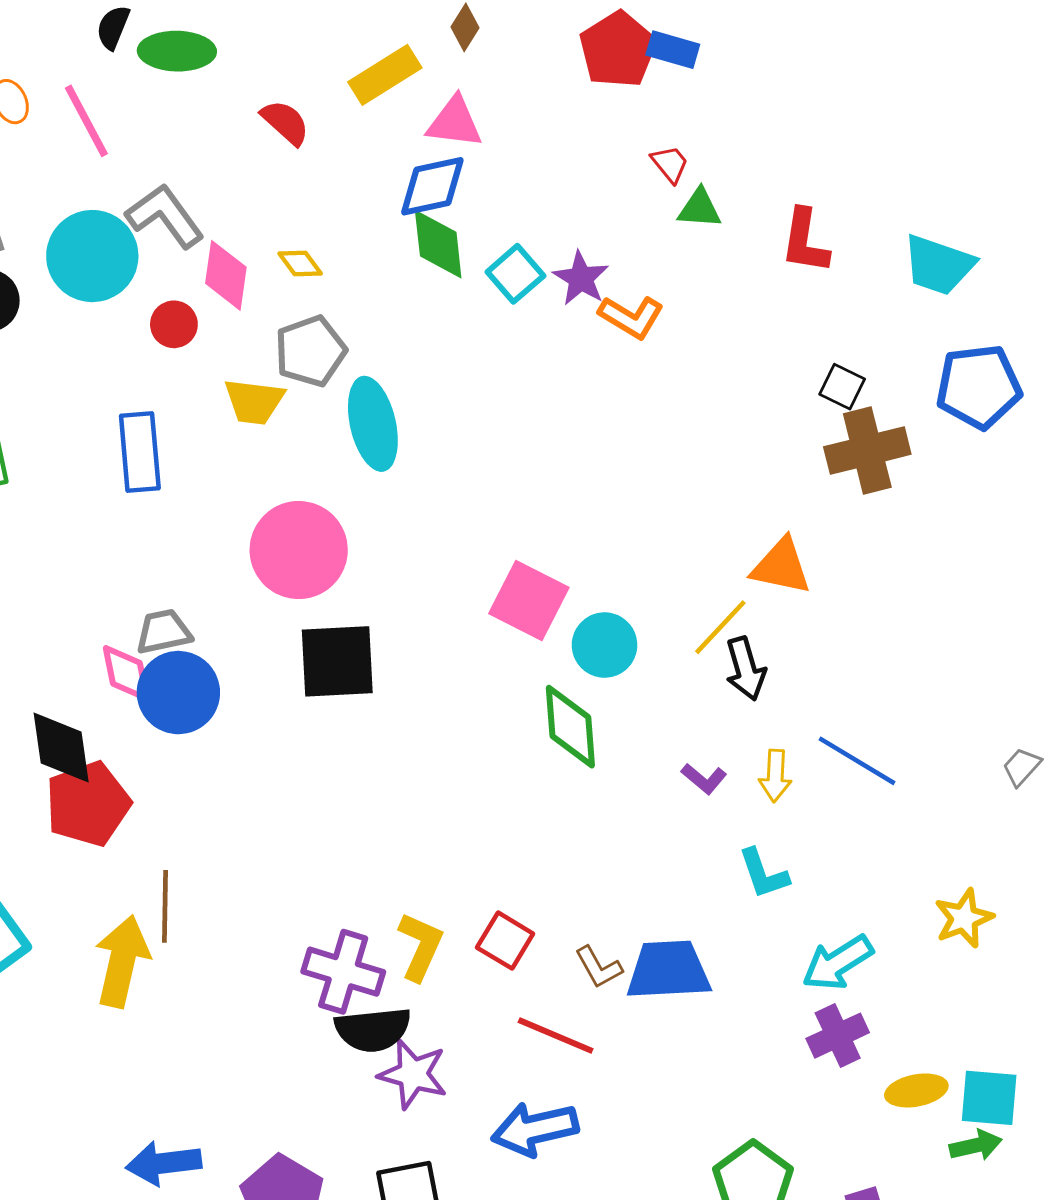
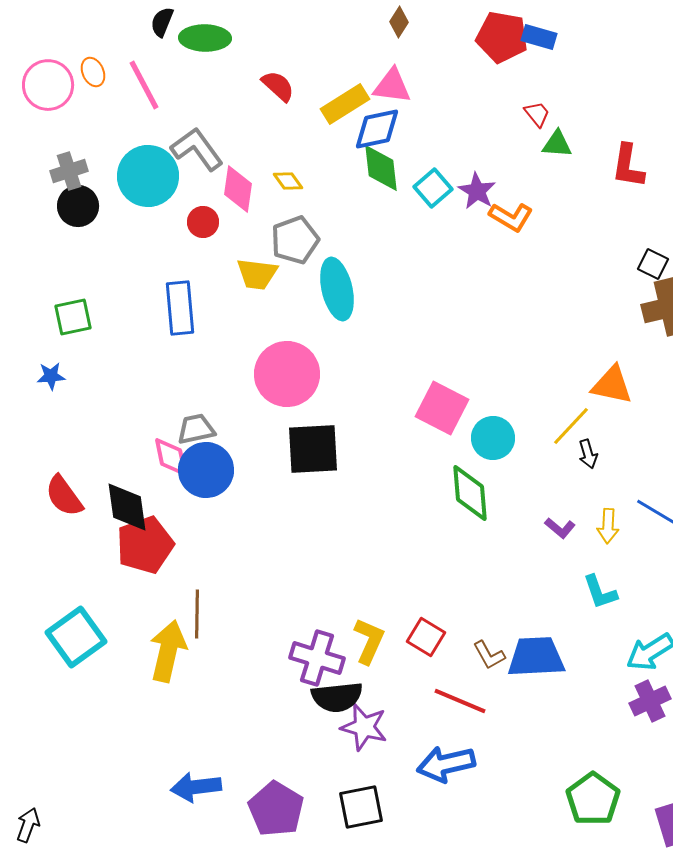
red pentagon: (618, 50) -> (502, 37), turned -30
yellow rectangle: (385, 75) -> (345, 104), moved
black arrow: (746, 669) -> (588, 454), size x0.7

